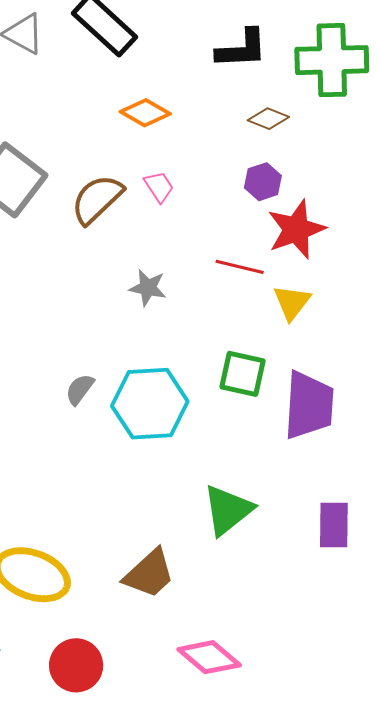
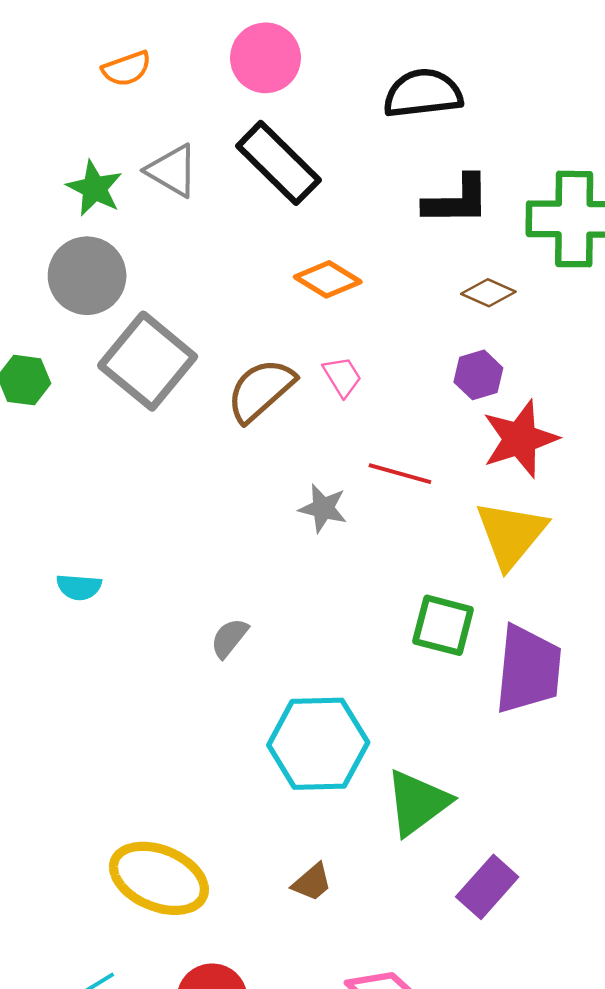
red line: (240, 267) -> (400, 474), moved
yellow triangle: (292, 302) -> (511, 534), size x1.5
cyan hexagon: (150, 404) -> (318, 744), moved
purple rectangle: (334, 525) -> (487, 887), moved, turned 39
brown trapezoid: (149, 574) -> (312, 882), size x0.6

